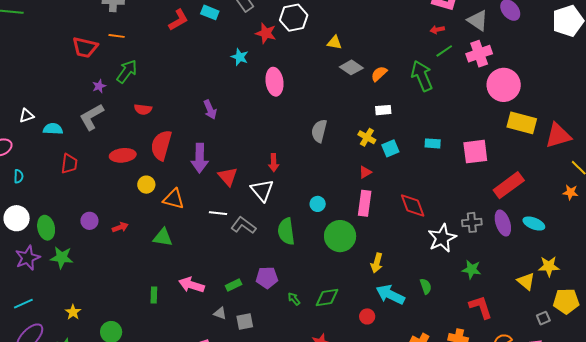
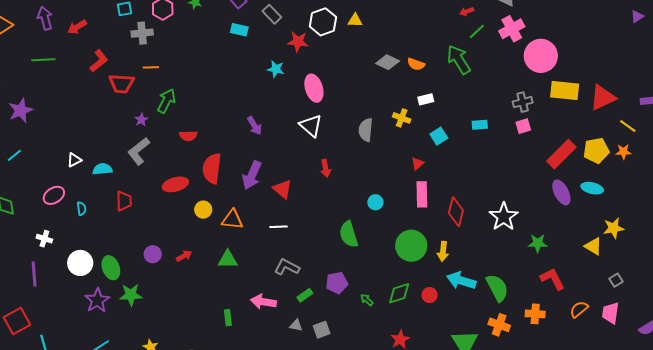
red L-shape: (178, 20) -> (99, 61), moved
yellow triangle: (334, 43) -> (355, 20), moved
orange semicircle: (379, 74) -> (416, 64), turned -108
yellow cross: (367, 137) -> (402, 118), moved
pink square: (475, 152) -> (523, 126), size x0.6
purple arrow: (200, 158) -> (252, 175), turned 32
cyan semicircle: (19, 176) -> (81, 209), moved
white triangle: (262, 190) -> (311, 126), moved
red diamond: (413, 206) -> (456, 212), moved, turned 44
gray cross: (472, 222) -> (523, 102), moved
gray L-shape: (243, 225) -> (287, 267), moved
green circle: (340, 236) -> (411, 246), moved
green semicircle: (426, 286) -> (497, 288), moved, size x1.8
yellow pentagon: (566, 301) -> (596, 151), moved
red circle: (367, 316) -> (430, 295), moved

